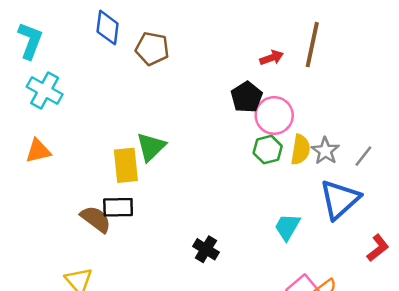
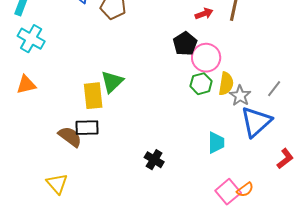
gray star: (325, 151) -> (240, 96), moved
cyan trapezoid: (287, 227) -> (216, 143), turned 150

